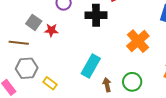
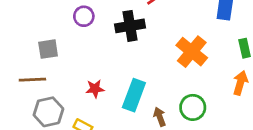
gray square: (34, 22) -> (48, 49), turned -35
red star: (51, 30) -> (95, 89), moved

